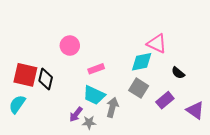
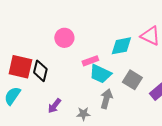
cyan diamond: (142, 62) -> (121, 46), moved
cyan trapezoid: (94, 95) -> (100, 74), moved
purple arrow: (76, 114) -> (54, 106), moved

